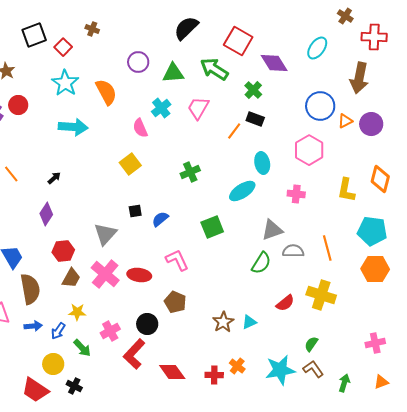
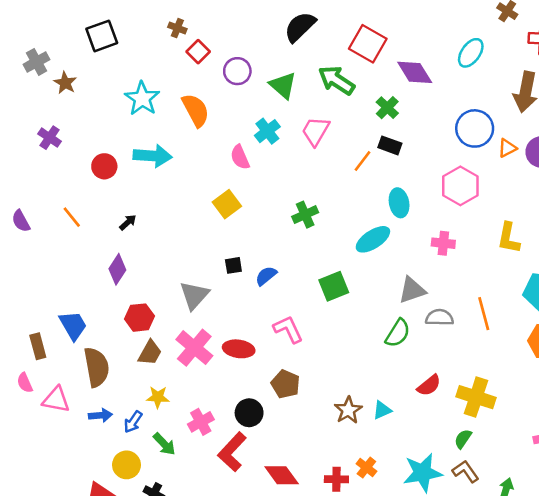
red square: (63, 47) -> (198, 52), moved
green triangle: (173, 73) -> (283, 85), turned 45
red circle: (18, 105) -> (104, 166), moved
yellow cross: (321, 295) -> (476, 397), moved

